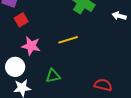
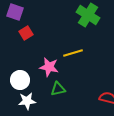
pink star: (31, 46) -> (49, 67), moved

